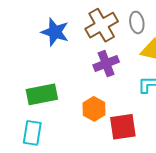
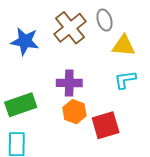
purple cross: (106, 64) -> (69, 83), moved, turned 30

